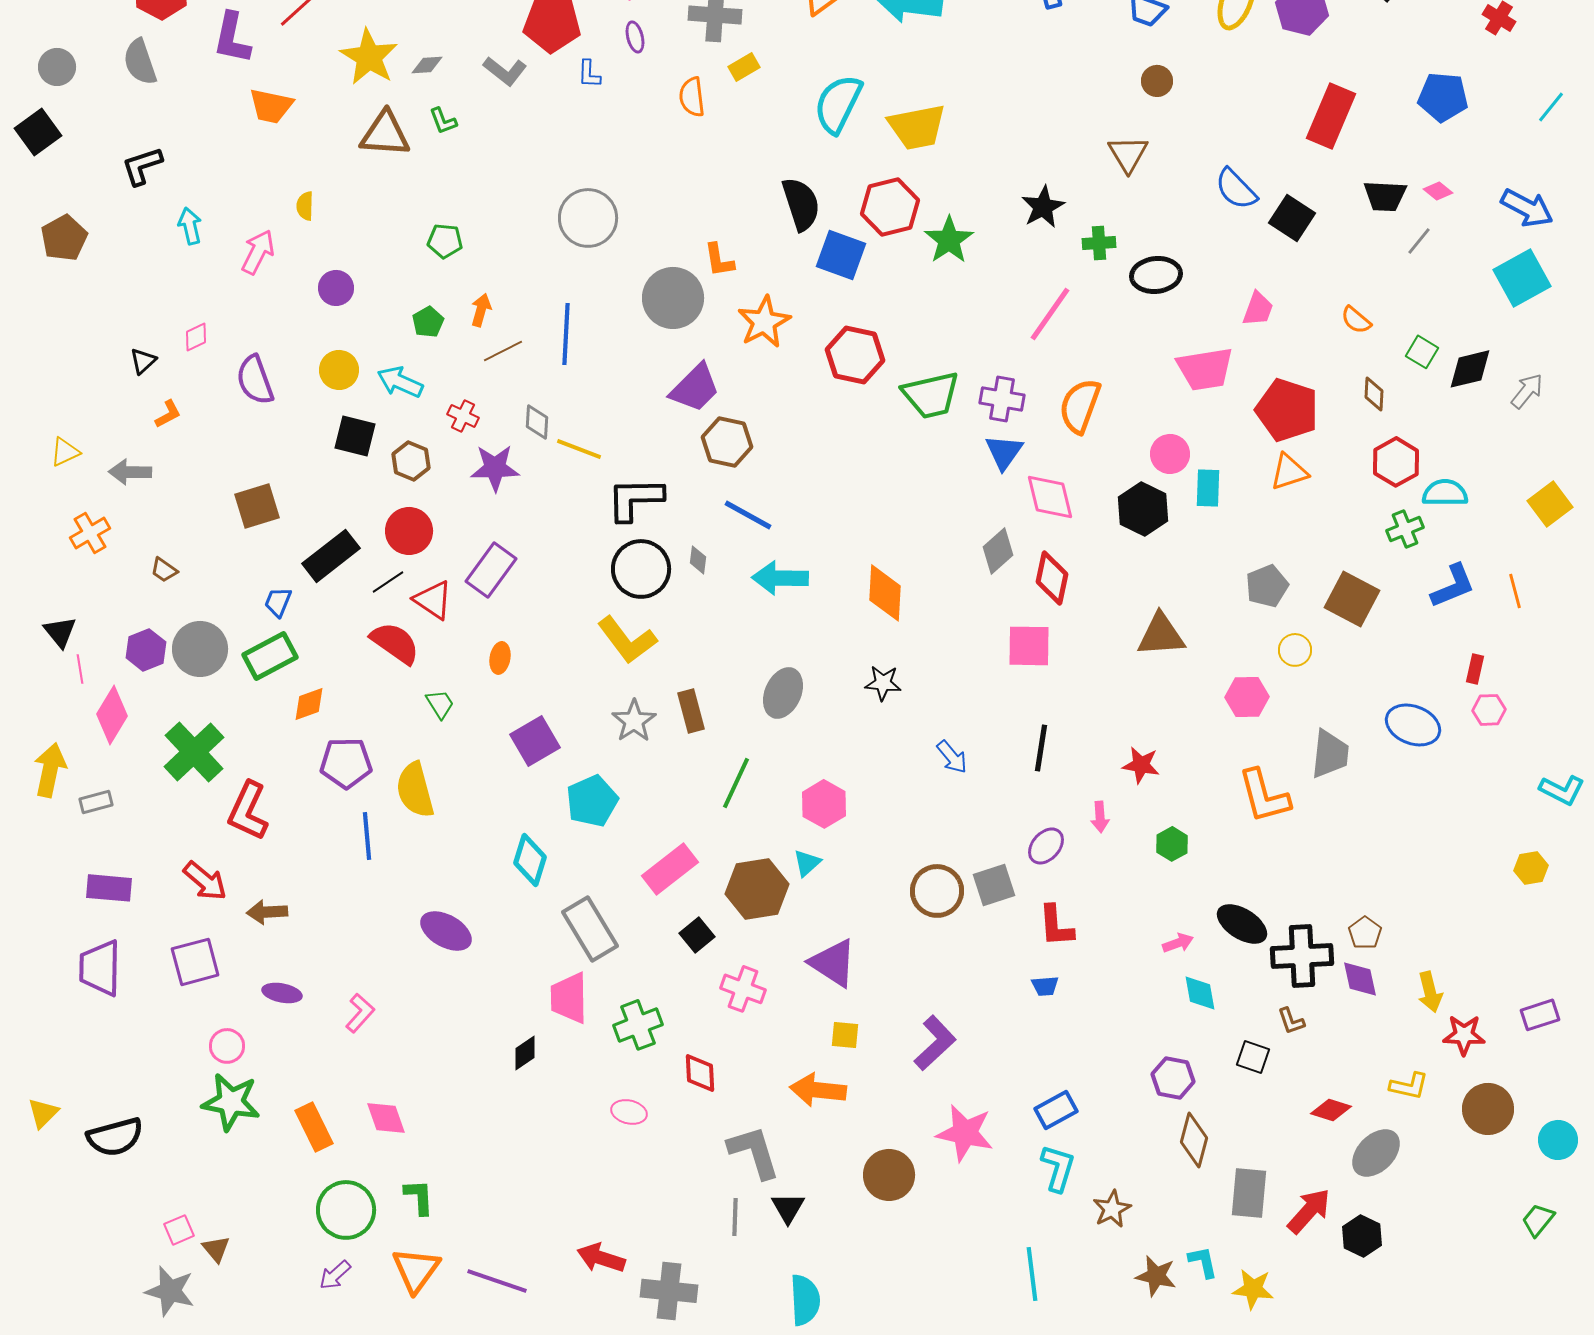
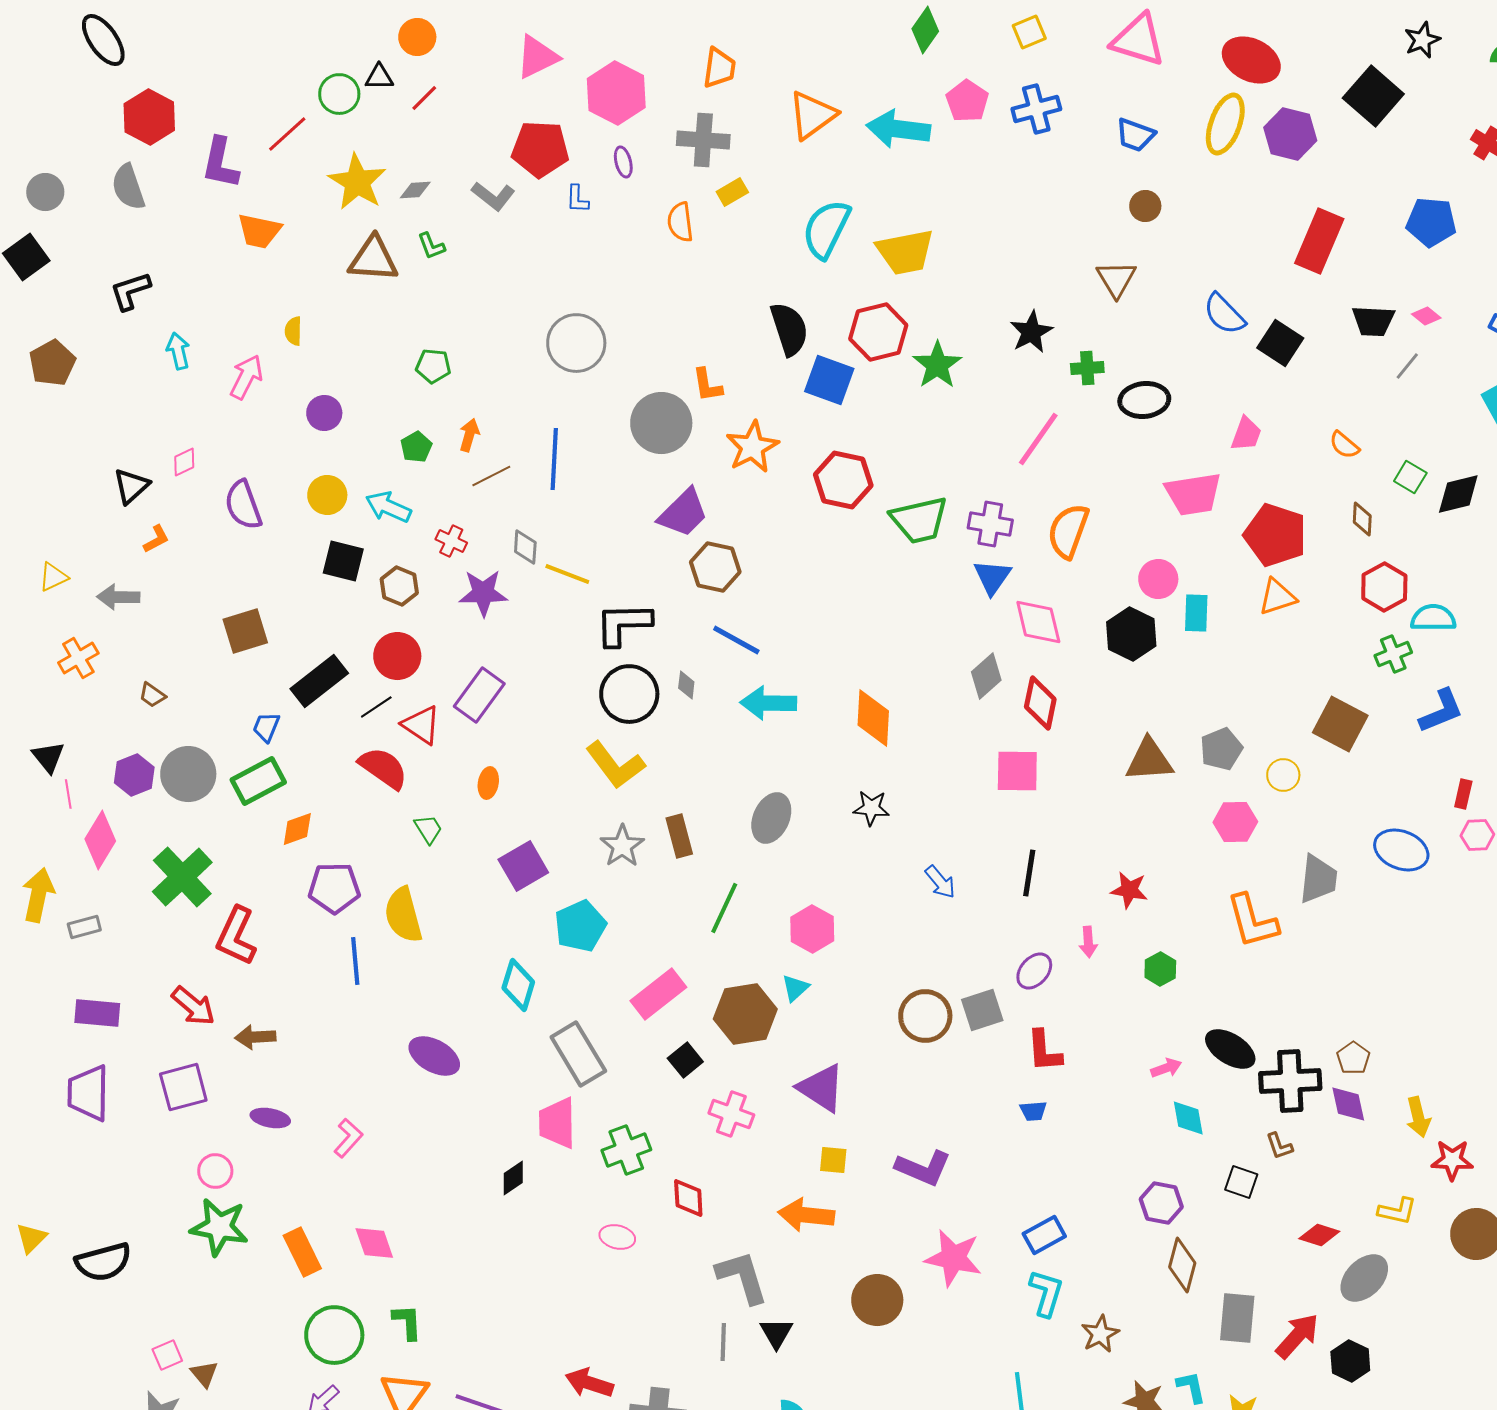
black triangle: (143, 361) -> (131, 486), size x1.4
gray pentagon: (1267, 586) -> (1221, 749), moved
purple L-shape: (935, 1043) -> (923, 1168), turned 66

